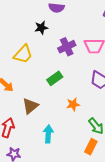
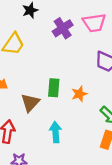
green rectangle: (55, 78) -> (54, 88), moved, turned -42

